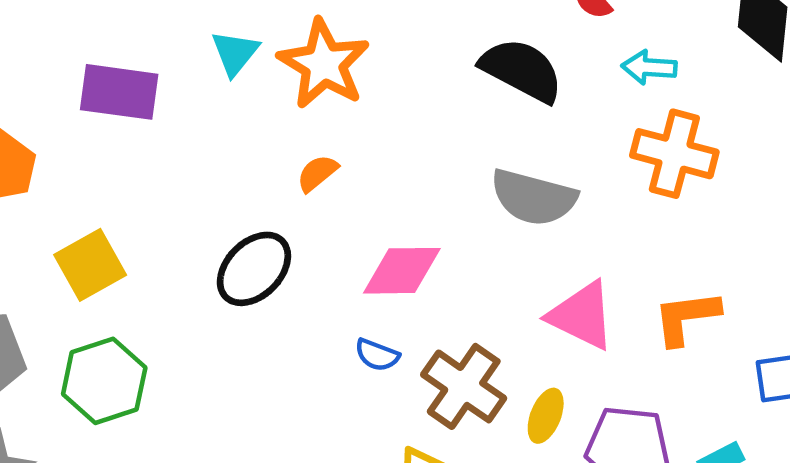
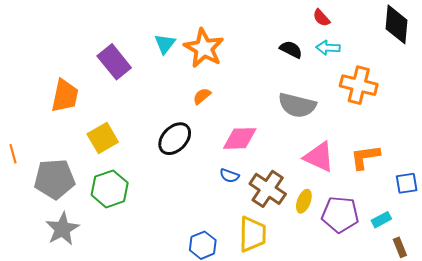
cyan arrow: (649, 67) -> (328, 48), moved
black semicircle: (522, 70) -> (291, 49), size x0.6
purple rectangle: (119, 92) -> (114, 62), turned 44

